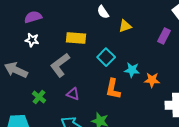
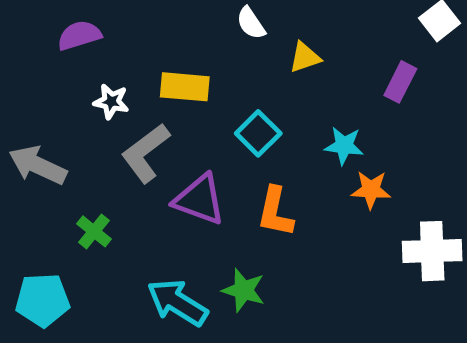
white star: (32, 40) -> (111, 102), moved
cyan star: (132, 70) -> (344, 146), moved
purple triangle: (73, 94) -> (199, 200), moved, size x1.6

